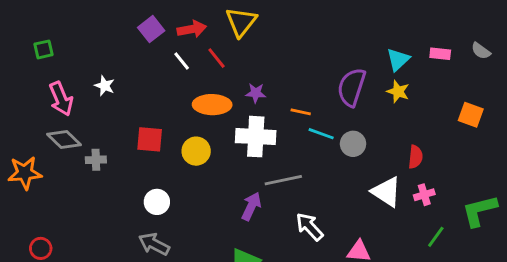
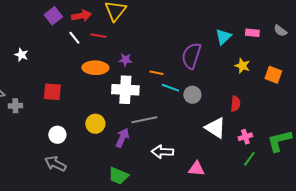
red line: (216, 58) -> (98, 36), turned -42
yellow star: (398, 92) -> (242, 66), moved
yellow circle: (196, 151) -> (95, 124), moved
pink cross: (424, 195) -> (245, 137), moved
white arrow: (309, 227) -> (162, 152), turned -45

